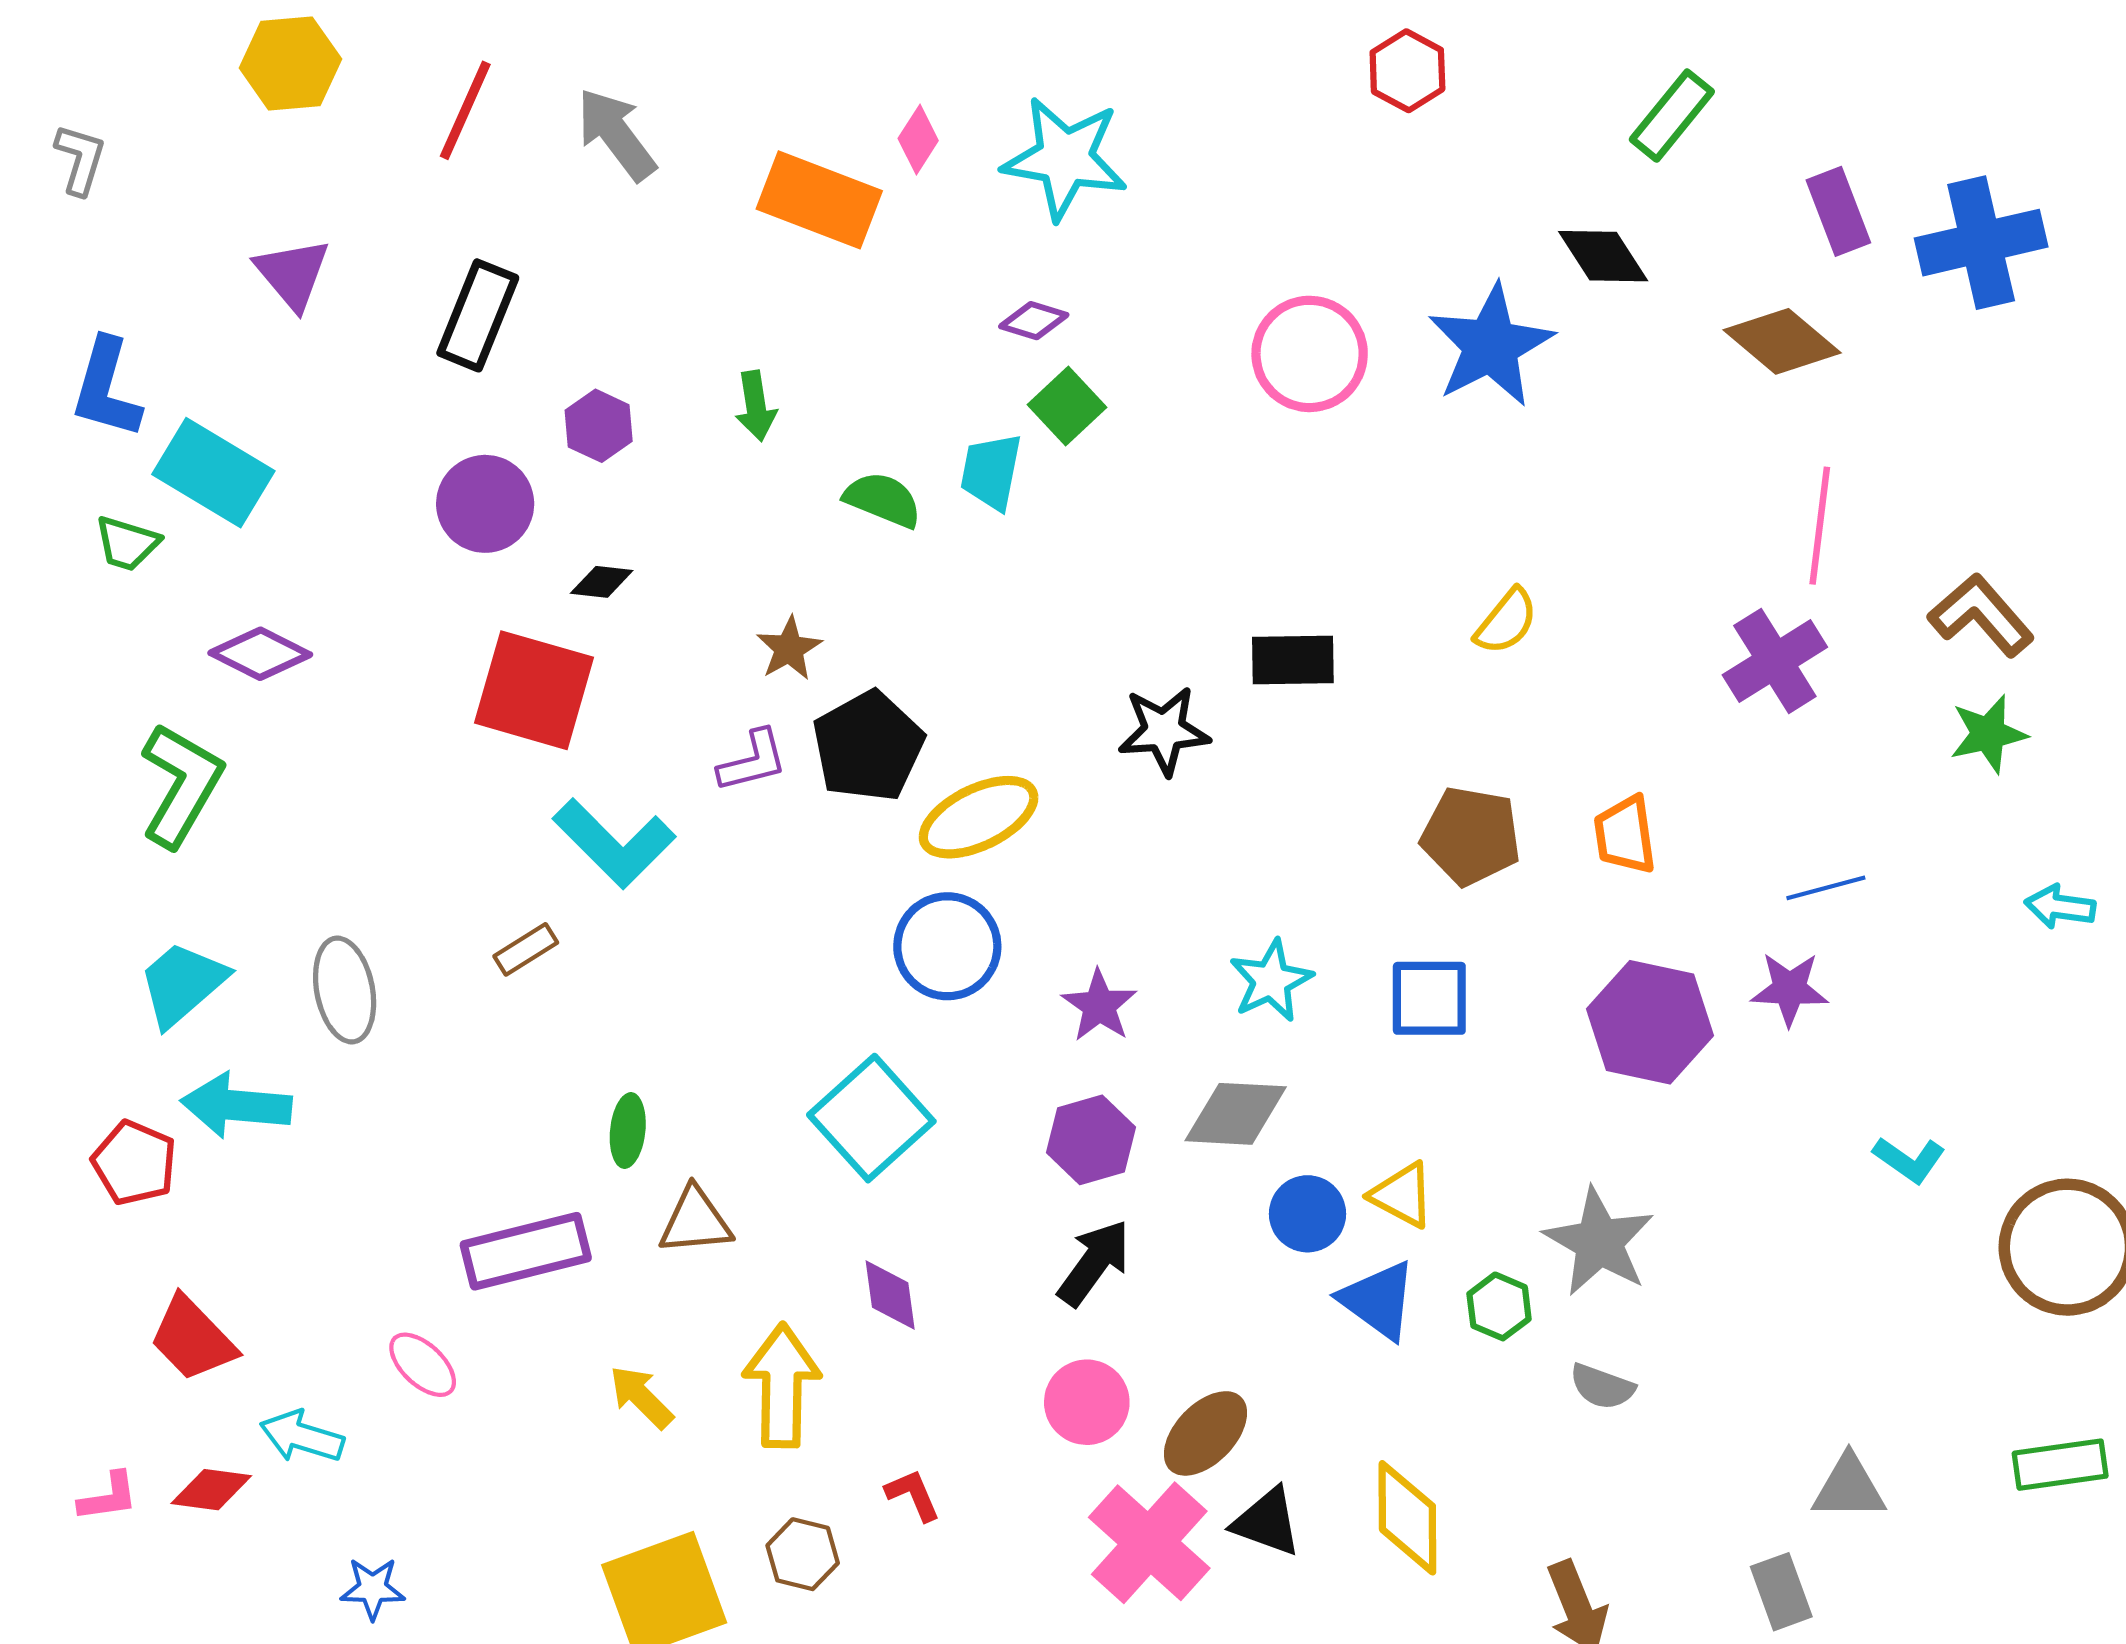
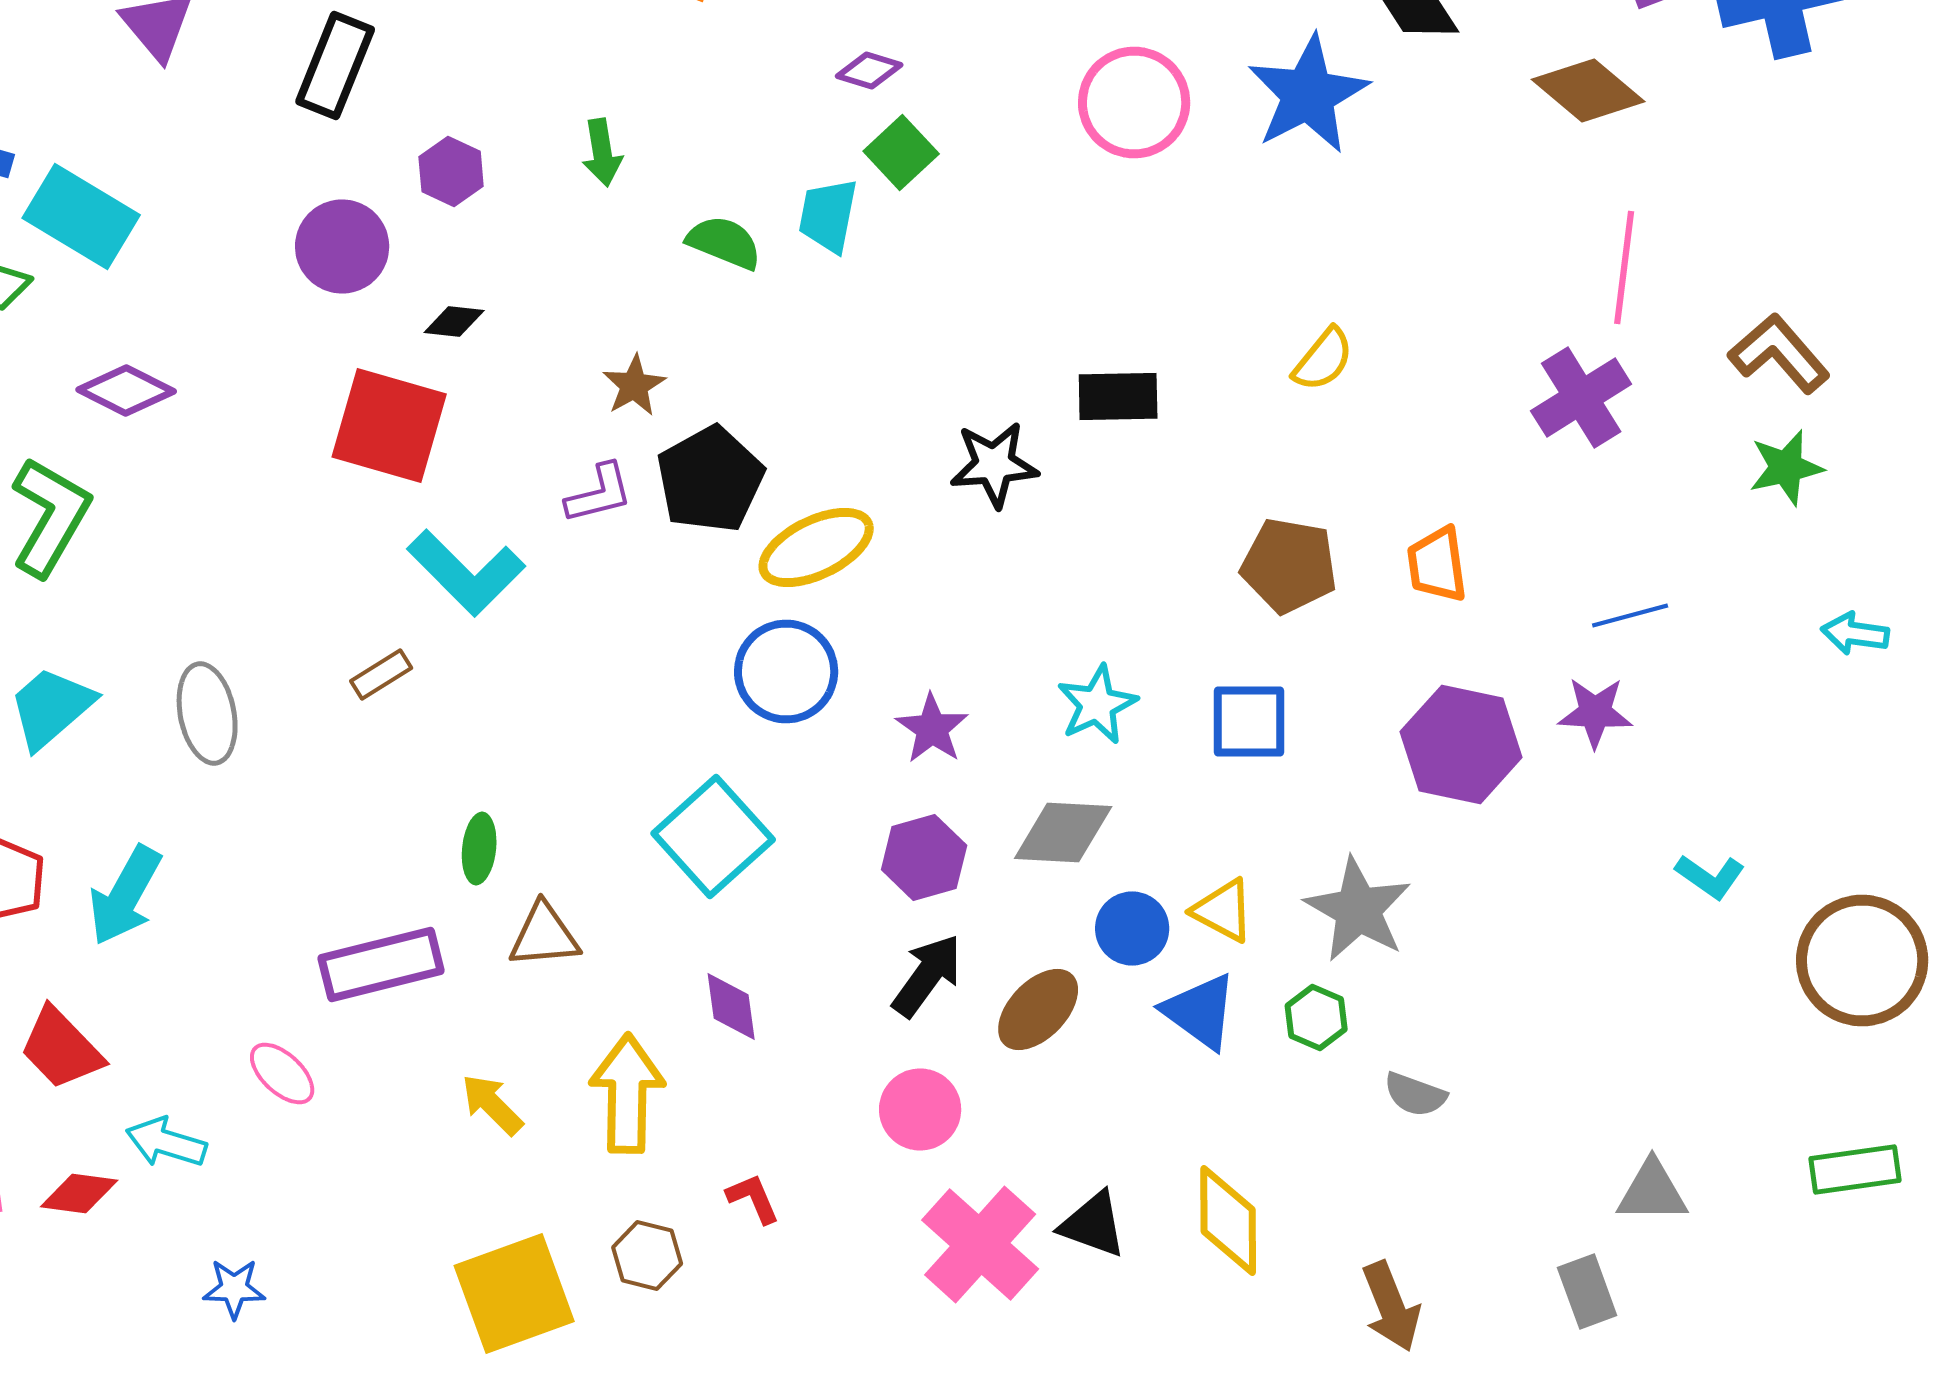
cyan arrow: (236, 1106) -> (125, 896), moved, turned -66
gray star: (1599, 1242) -> (1358, 910), moved
brown ellipse: (1205, 1433) -> (1038, 1010), moved

